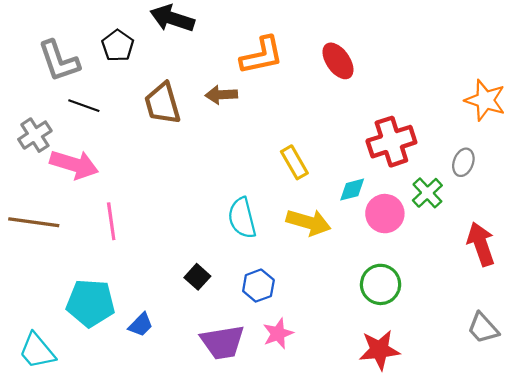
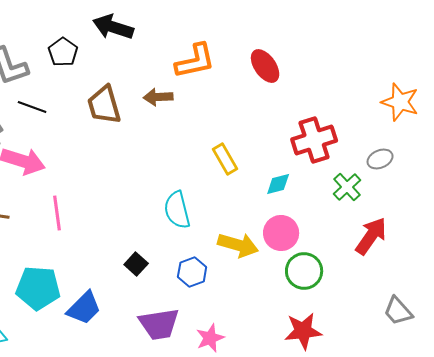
gray ellipse: (463, 162) -> (380, 159), turned 45
pink circle: (385, 214) -> (281, 233), moved
yellow arrow: (309, 222) -> (238, 245), moved
red arrow: (481, 244) -> (371, 236), moved, turned 54
blue trapezoid: (141, 325) -> (84, 308), size x1.5
pink star: (278, 333) -> (210, 338), moved

